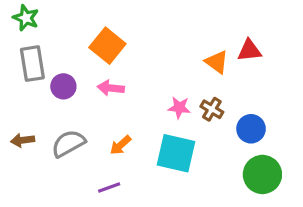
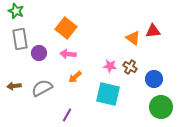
orange arrow: (121, 145) -> (75, 77), moved
purple line: (109, 188) -> (67, 115), turned -40

